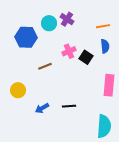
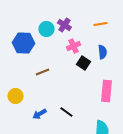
orange line: (103, 26) -> (100, 24), moved
pink cross: (69, 51) -> (73, 46), moved
black line: (69, 106) -> (66, 112), turned 40

